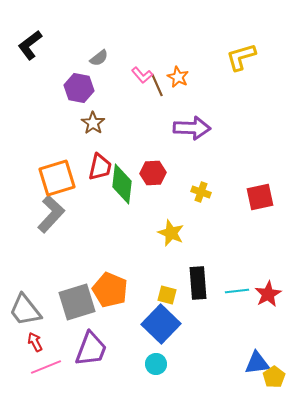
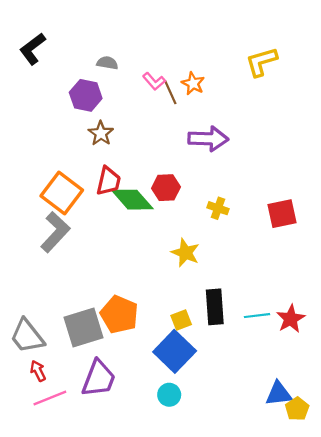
gray semicircle: (99, 58) -> (107, 63), turned -132
orange square: (57, 178) -> (62, 193), turned -36
green diamond: (122, 184) -> (132, 200), turned -48
yellow square: (167, 295) -> (181, 320), turned -36

